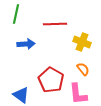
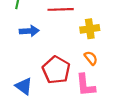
yellow cross: (82, 42) -> (90, 29), turned -30

